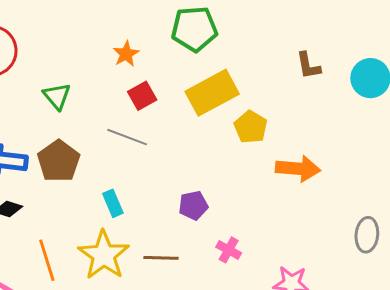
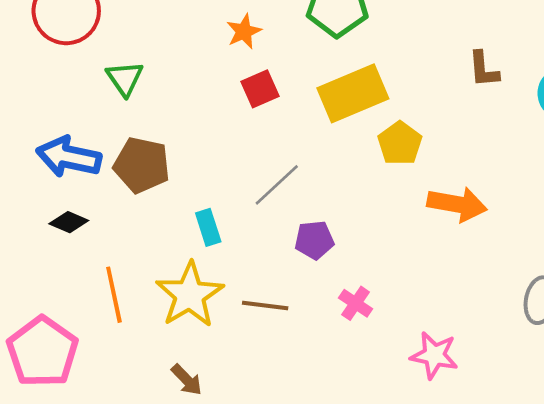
green triangle: (57, 96) -> (125, 78), moved
gray line: (127, 137) -> (277, 185), moved, turned -69
brown pentagon: (59, 161) -> (142, 165), turned -30

